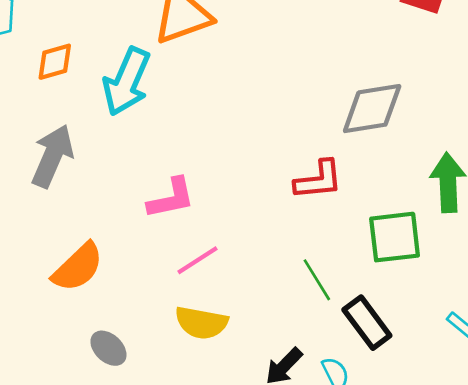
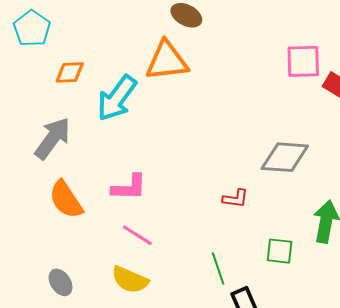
red L-shape: (318, 180) -> (235, 199), size x0.7
green square: (395, 237) -> (280, 251), size x0.7
pink line: (197, 260) -> (137, 235), turned 52
orange semicircle: (78, 267) -> (66, 200), moved, turned 87

